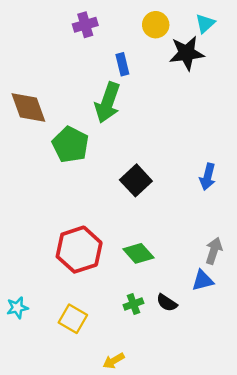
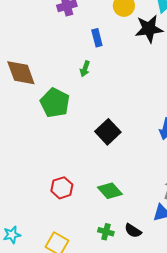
green arrow: (108, 103) -> (85, 69), size x0.5
red hexagon: (79, 250) -> (62, 188), size x0.6
green cross: (133, 304) -> (106, 232), turned 35

